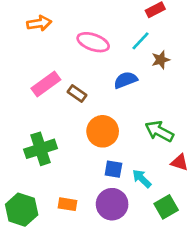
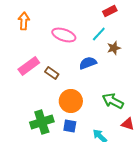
orange arrow: (39, 23) -> (24, 21), turned -78
green cross: (40, 149) -> (42, 122), moved
blue square: (113, 169) -> (70, 126), moved

